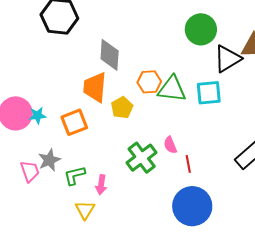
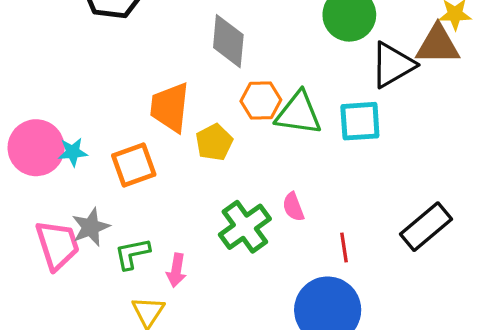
gray diamond: (110, 55) -> (228, 41), moved
red line: (188, 164) -> (344, 247), moved
pink trapezoid: (30, 171) -> (57, 245), size x1.4

